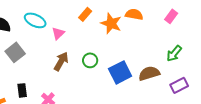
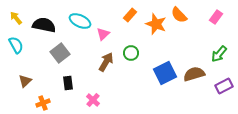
orange semicircle: (134, 14) -> (179, 15), turned -144
green circle: (90, 60) -> (131, 53), moved
black rectangle: (22, 90) -> (68, 83), moved

